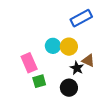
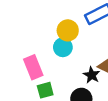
yellow circle: (69, 47) -> (68, 30), moved

